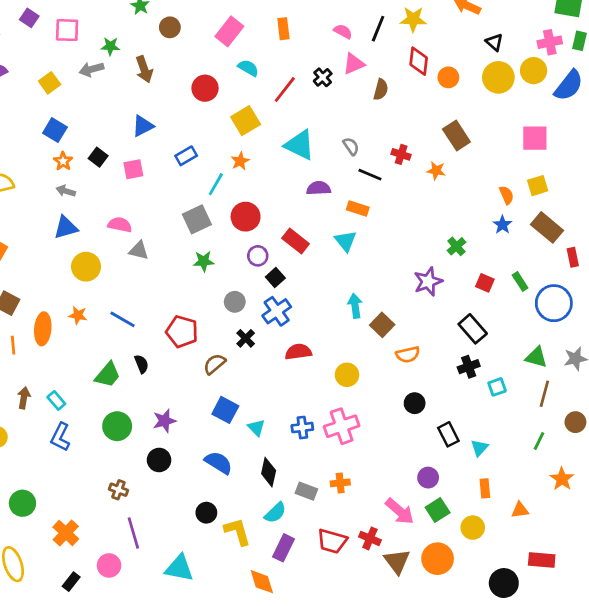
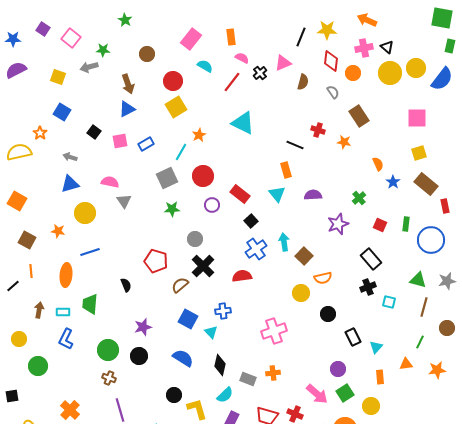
brown circle: (170, 27) -> (147, 54), moved
pink square: (67, 30) -> (71, 38), turned 36
pink semicircle: (343, 31) -> (242, 58), moved
pink cross: (550, 42) -> (364, 48), moved
brown arrow: (144, 69) -> (128, 84), moved
yellow square: (50, 83) -> (58, 77), turned -35
yellow square: (246, 121) -> (176, 107), moved
gray semicircle: (351, 146) -> (333, 92), moved
blue rectangle: (186, 156) -> (146, 144), moved
orange star: (63, 161) -> (40, 133), moved
purple semicircle: (319, 188) -> (313, 195), moved
orange semicircle: (507, 195) -> (378, 164), moved
orange rectangle: (358, 209) -> (286, 170), turned 56
gray triangle: (139, 250) -> (124, 201), turned 42
black square: (275, 277) -> (251, 221), moved
green rectangle: (520, 282) -> (406, 224), turned 40
blue cross: (277, 311) -> (256, 249), moved
orange star: (78, 315) -> (58, 231), moved
blue line: (123, 319) -> (90, 252), moved, turned -48
orange ellipse: (43, 329) -> (66, 275), moved
black cross: (246, 338) -> (203, 266), size x1.6
green trapezoid: (108, 375) -> (90, 304), moved, turned 145
yellow circle: (347, 375) -> (301, 293), moved
cyan square: (497, 387) -> (389, 302), turned 32
cyan rectangle: (56, 400) -> (63, 312), turned -48
green circle: (117, 426) -> (108, 350), moved
blue cross: (302, 428) -> (223, 311), moved
orange star: (562, 479) -> (437, 370), turned 30
green circle: (22, 503) -> (38, 366), moved
orange triangle: (520, 510) -> (406, 364), moved

